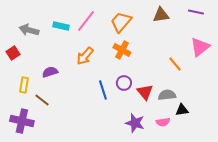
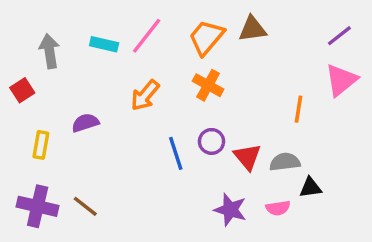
purple line: (196, 12) -> (339, 36), moved, turned -49
brown triangle: (161, 15) -> (252, 29), moved
gray arrow: (29, 30) -> (49, 51), turned 66
orange line: (175, 64) -> (298, 109), turned 49
brown line: (42, 100) -> (85, 206), moved

